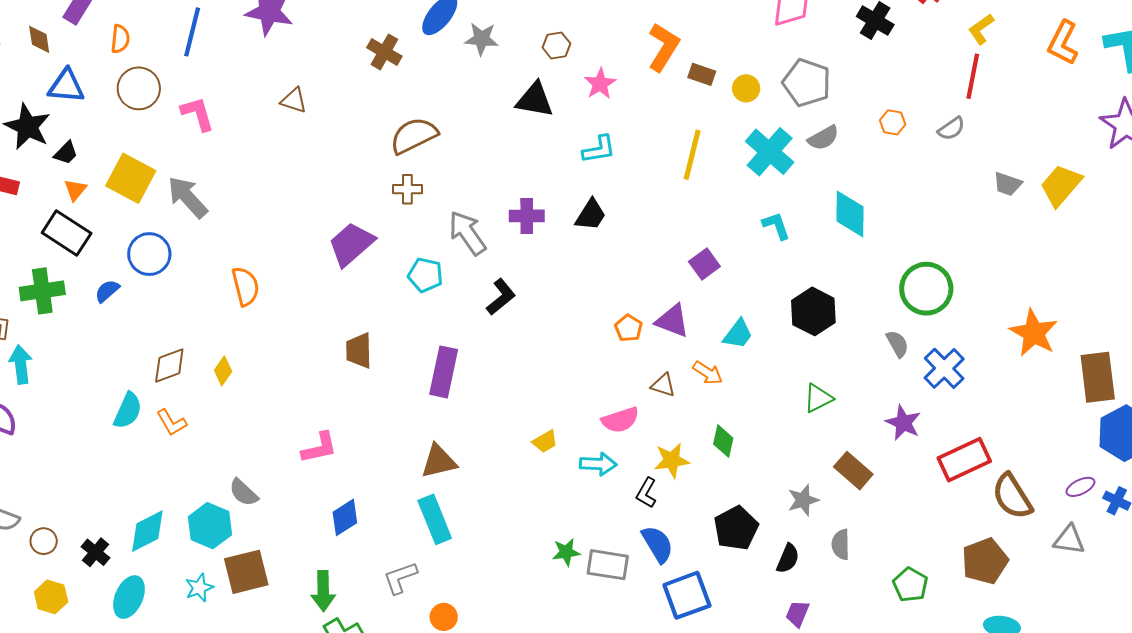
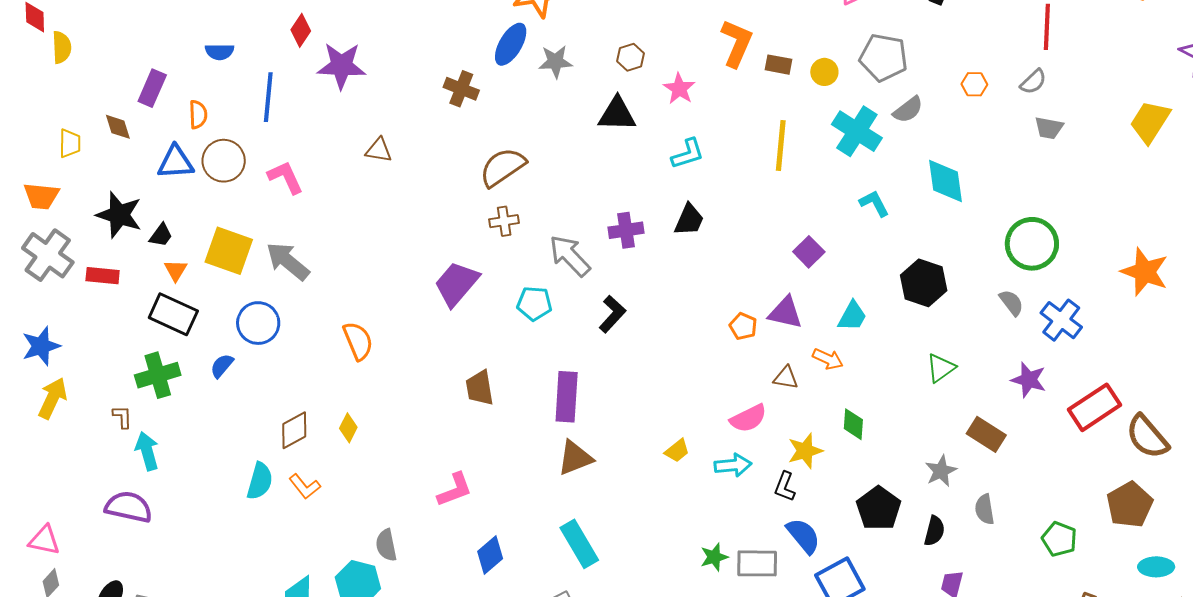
blue triangle: (66, 86) -> (176, 162), moved
gray trapezoid: (1007, 184) -> (1049, 128), moved
brown triangle: (439, 461) -> (575, 458), moved
gray semicircle: (244, 492) -> (386, 545), turned 44

